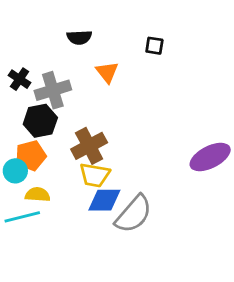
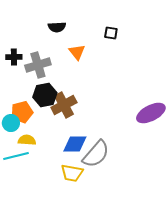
black cross: (19, 79) -> (14, 57), turned -35
black hexagon: (40, 121) -> (45, 95), moved
yellow trapezoid: (95, 175) -> (72, 173), moved

